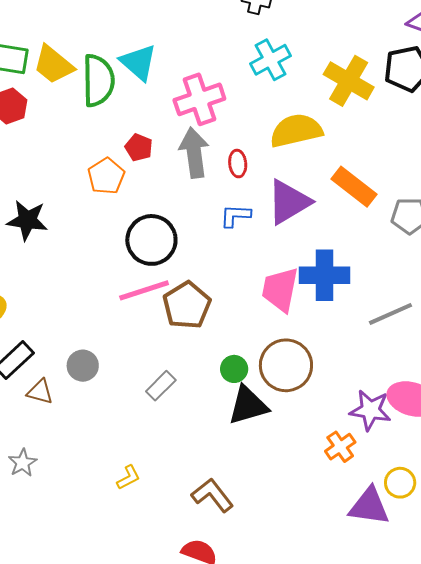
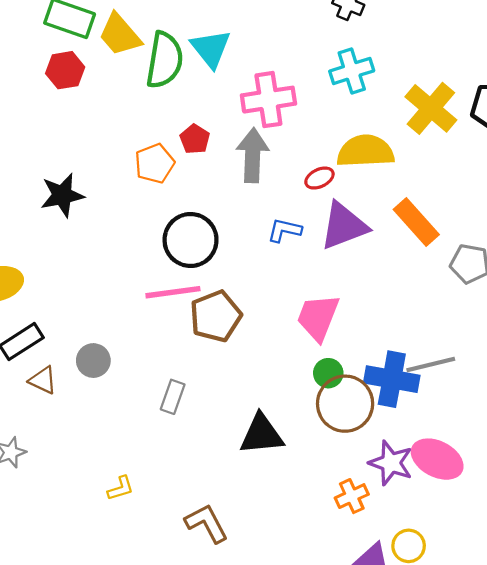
red ellipse: (238, 164) -> (319, 178), moved, turned 60
black star: (27, 220) -> (62, 195), turned -30
blue cross: (324, 275) -> (392, 379), moved
brown circle: (286, 365) -> (345, 404), moved
green circle: (234, 369) -> (328, 373), moved
gray rectangle: (161, 386) -> (173, 397), turned -36

